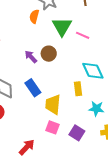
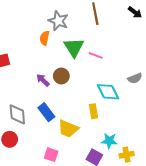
yellow trapezoid: (53, 104) -> (68, 129), turned -70
cyan star: (96, 109) -> (109, 141), moved
pink square: (52, 127) -> (51, 155), moved

